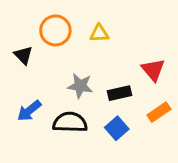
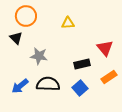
orange circle: (55, 30) -> (26, 16), moved
gray star: (80, 86) -> (39, 56), moved
blue arrow: (29, 111) -> (20, 86), moved

